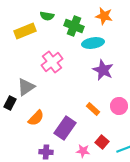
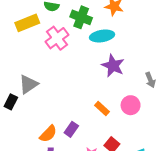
pink cross: (52, 62) -> (57, 38), moved
orange semicircle: (36, 118) -> (48, 134), moved
purple rectangle: (65, 128) -> (71, 129), size x0.6

